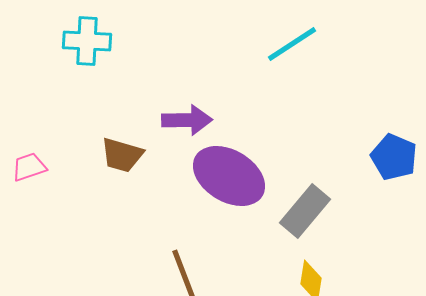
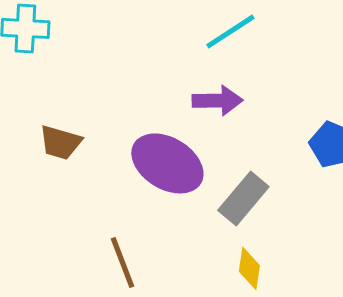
purple arrow: (187, 120) -> (217, 100), moved

